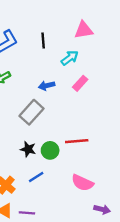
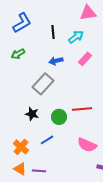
black line: (43, 40) -> (53, 32), moved
black star: (28, 149) -> (32, 114), moved

